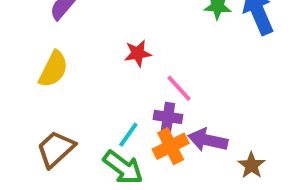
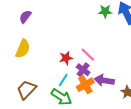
red star: (138, 53) -> (66, 58), moved
purple cross: (168, 117) -> (83, 70), turned 32

